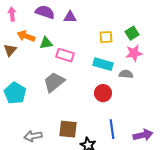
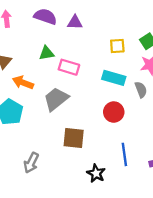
orange arrow: (26, 36) -> (23, 83), moved
gray semicircle: (126, 74) -> (141, 90), turned 64
brown square: (68, 129) -> (74, 138), moved
gray arrow: (33, 136) -> (31, 163), turned -54

